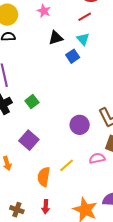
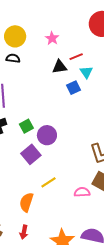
red line: (85, 17) -> (76, 57), moved
purple circle: (80, 125) -> (47, 135), moved
purple square: (29, 140) -> (31, 154), moved
yellow line: (67, 165) -> (49, 182), moved

